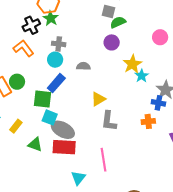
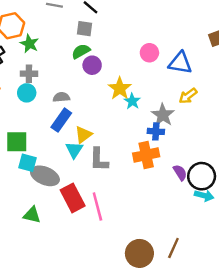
green star: (51, 18) -> (29, 44), moved
green semicircle: (118, 22) -> (81, 51), moved
blue rectangle: (56, 83) -> (61, 120), moved
orange cross: (148, 121) -> (146, 155), size x1.5
green triangle: (35, 144) -> (32, 215), moved
red rectangle: (64, 147) -> (73, 198), moved, turned 65
cyan triangle: (78, 178) -> (74, 150), moved

